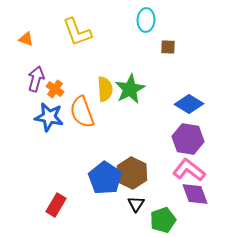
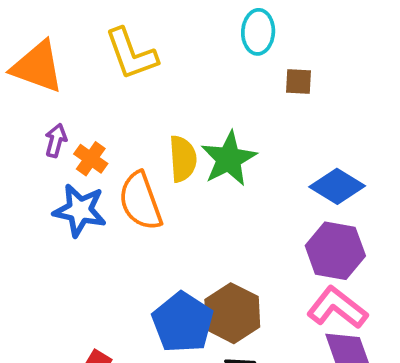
orange triangle: (26, 39) -> (37, 67), size x2.0
purple arrow: (36, 79) -> (56, 140), size x0.7

